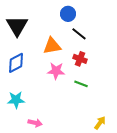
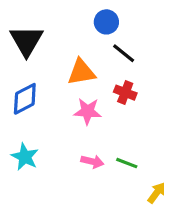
green line: (81, 84) -> (127, 163), moved
cyan star: (16, 100) -> (25, 157), turned 30
pink arrow: (35, 123) -> (92, 162), moved

